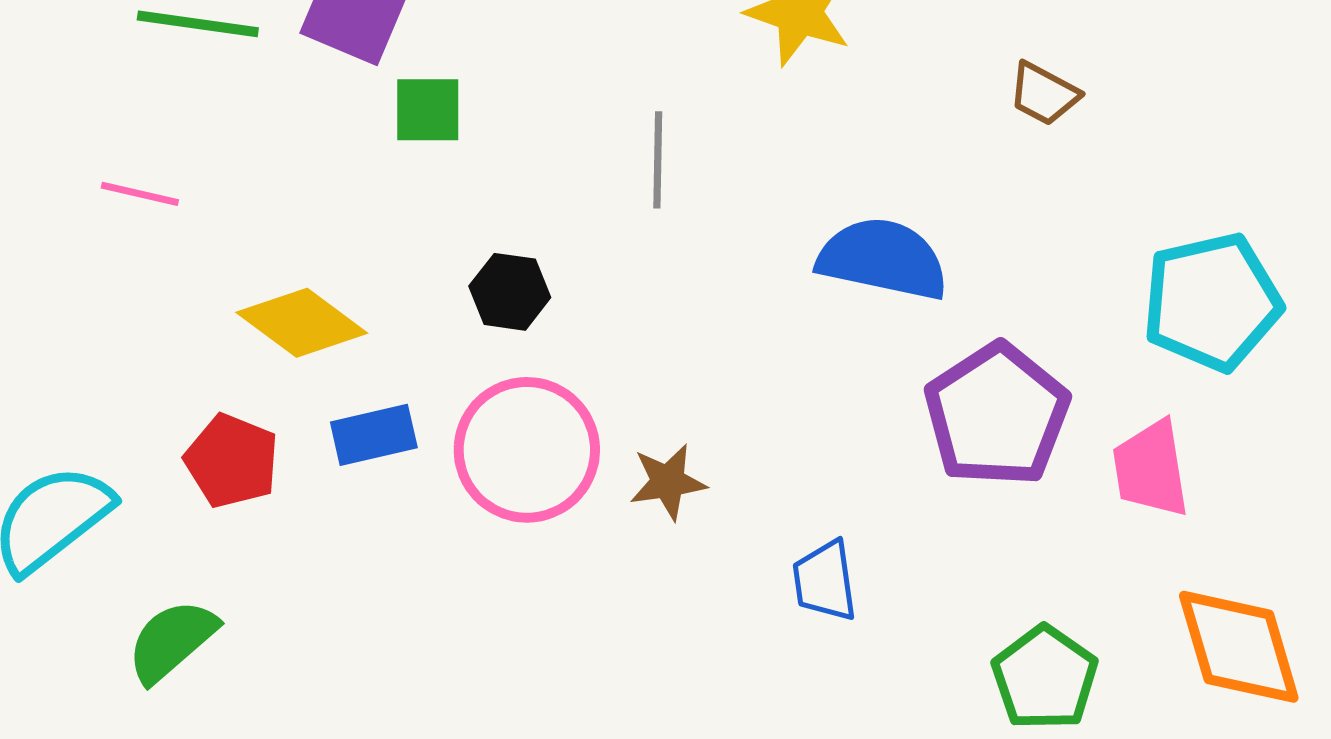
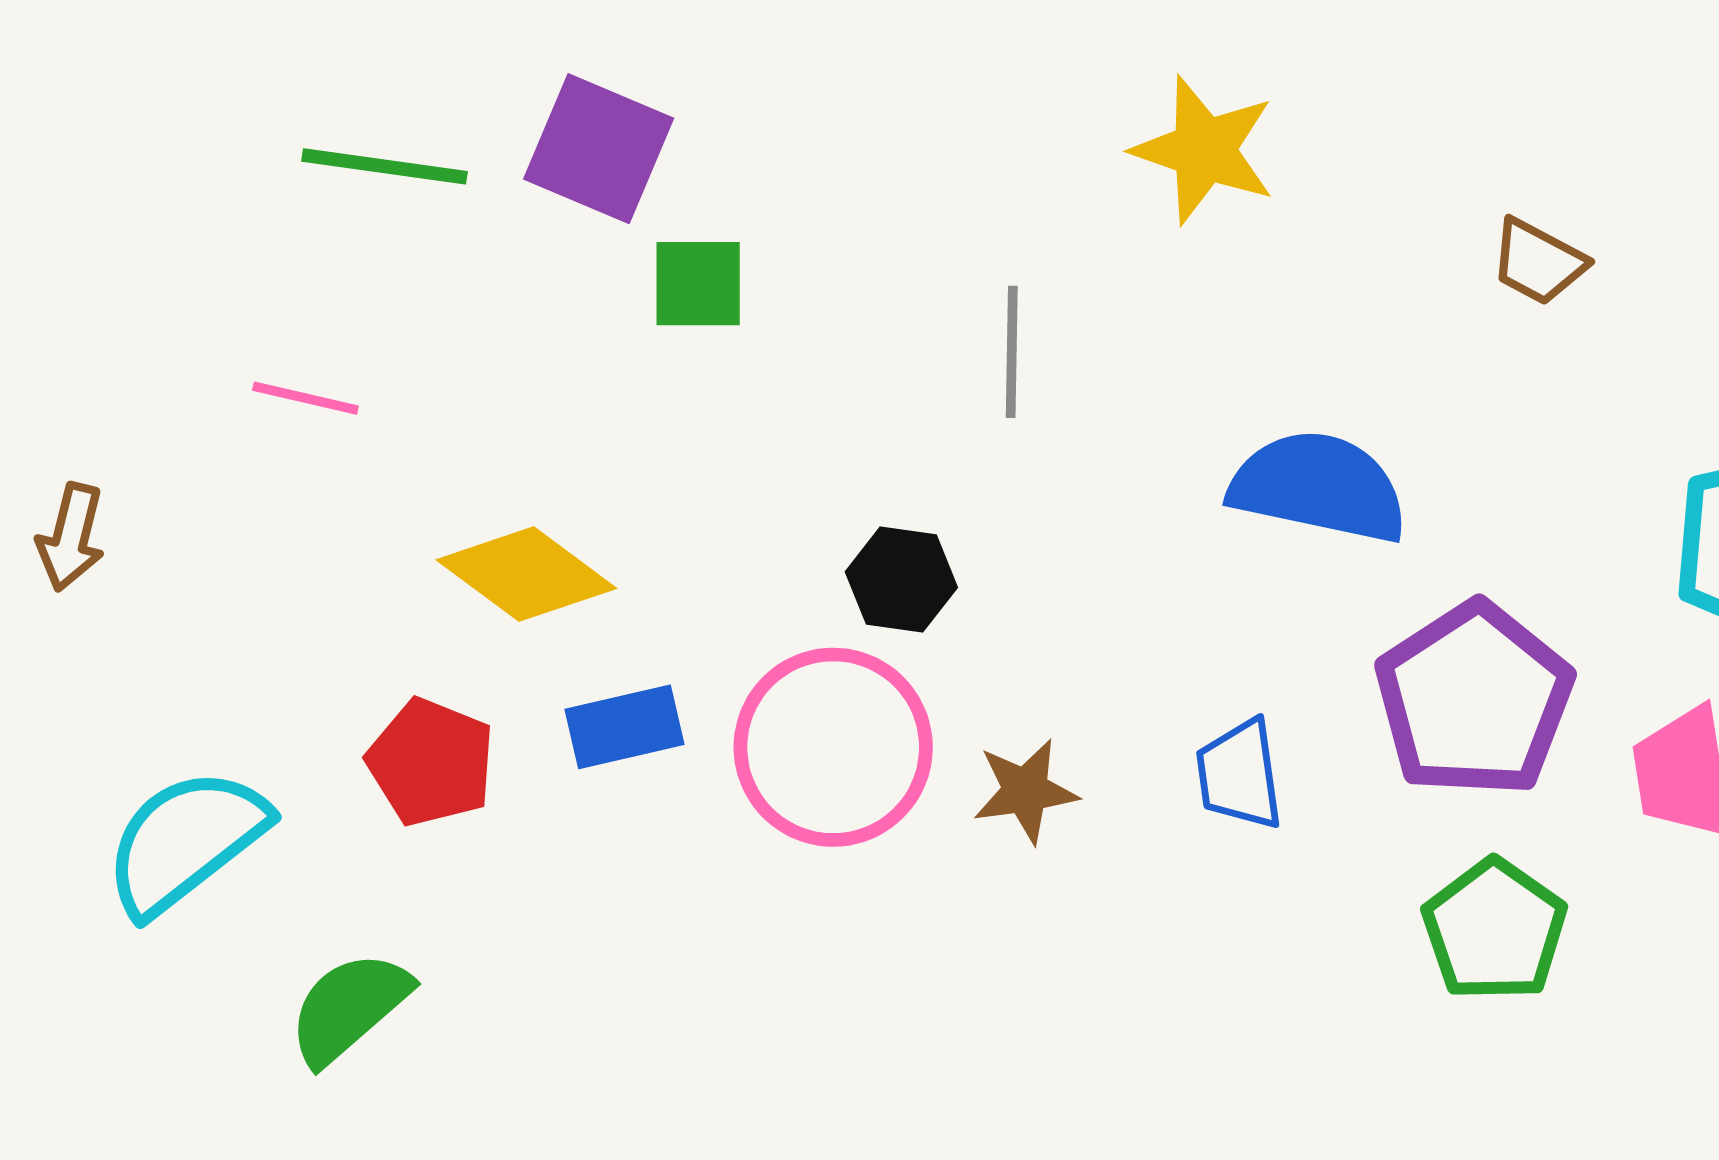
black hexagon: (510, 292) -> (901, 580), moved
blue trapezoid: (825, 581) -> (1240, 775), moved
green pentagon: (1045, 678) -> (1495, 930), moved

